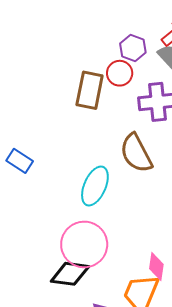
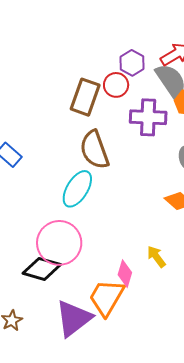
brown semicircle: (136, 153) -> (95, 150), moved

